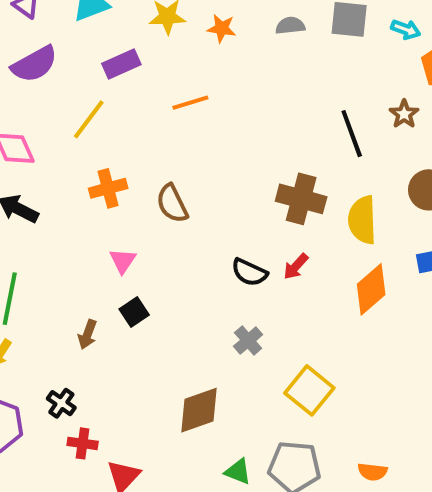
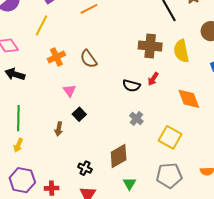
orange diamond: (371, 289) -> (189, 99), moved, turned -60
black cross: (61, 403) -> (85, 168), moved
red cross: (83, 443) -> (52, 188), moved
green triangle: (238, 471) -> (129, 184), moved, turned 48

